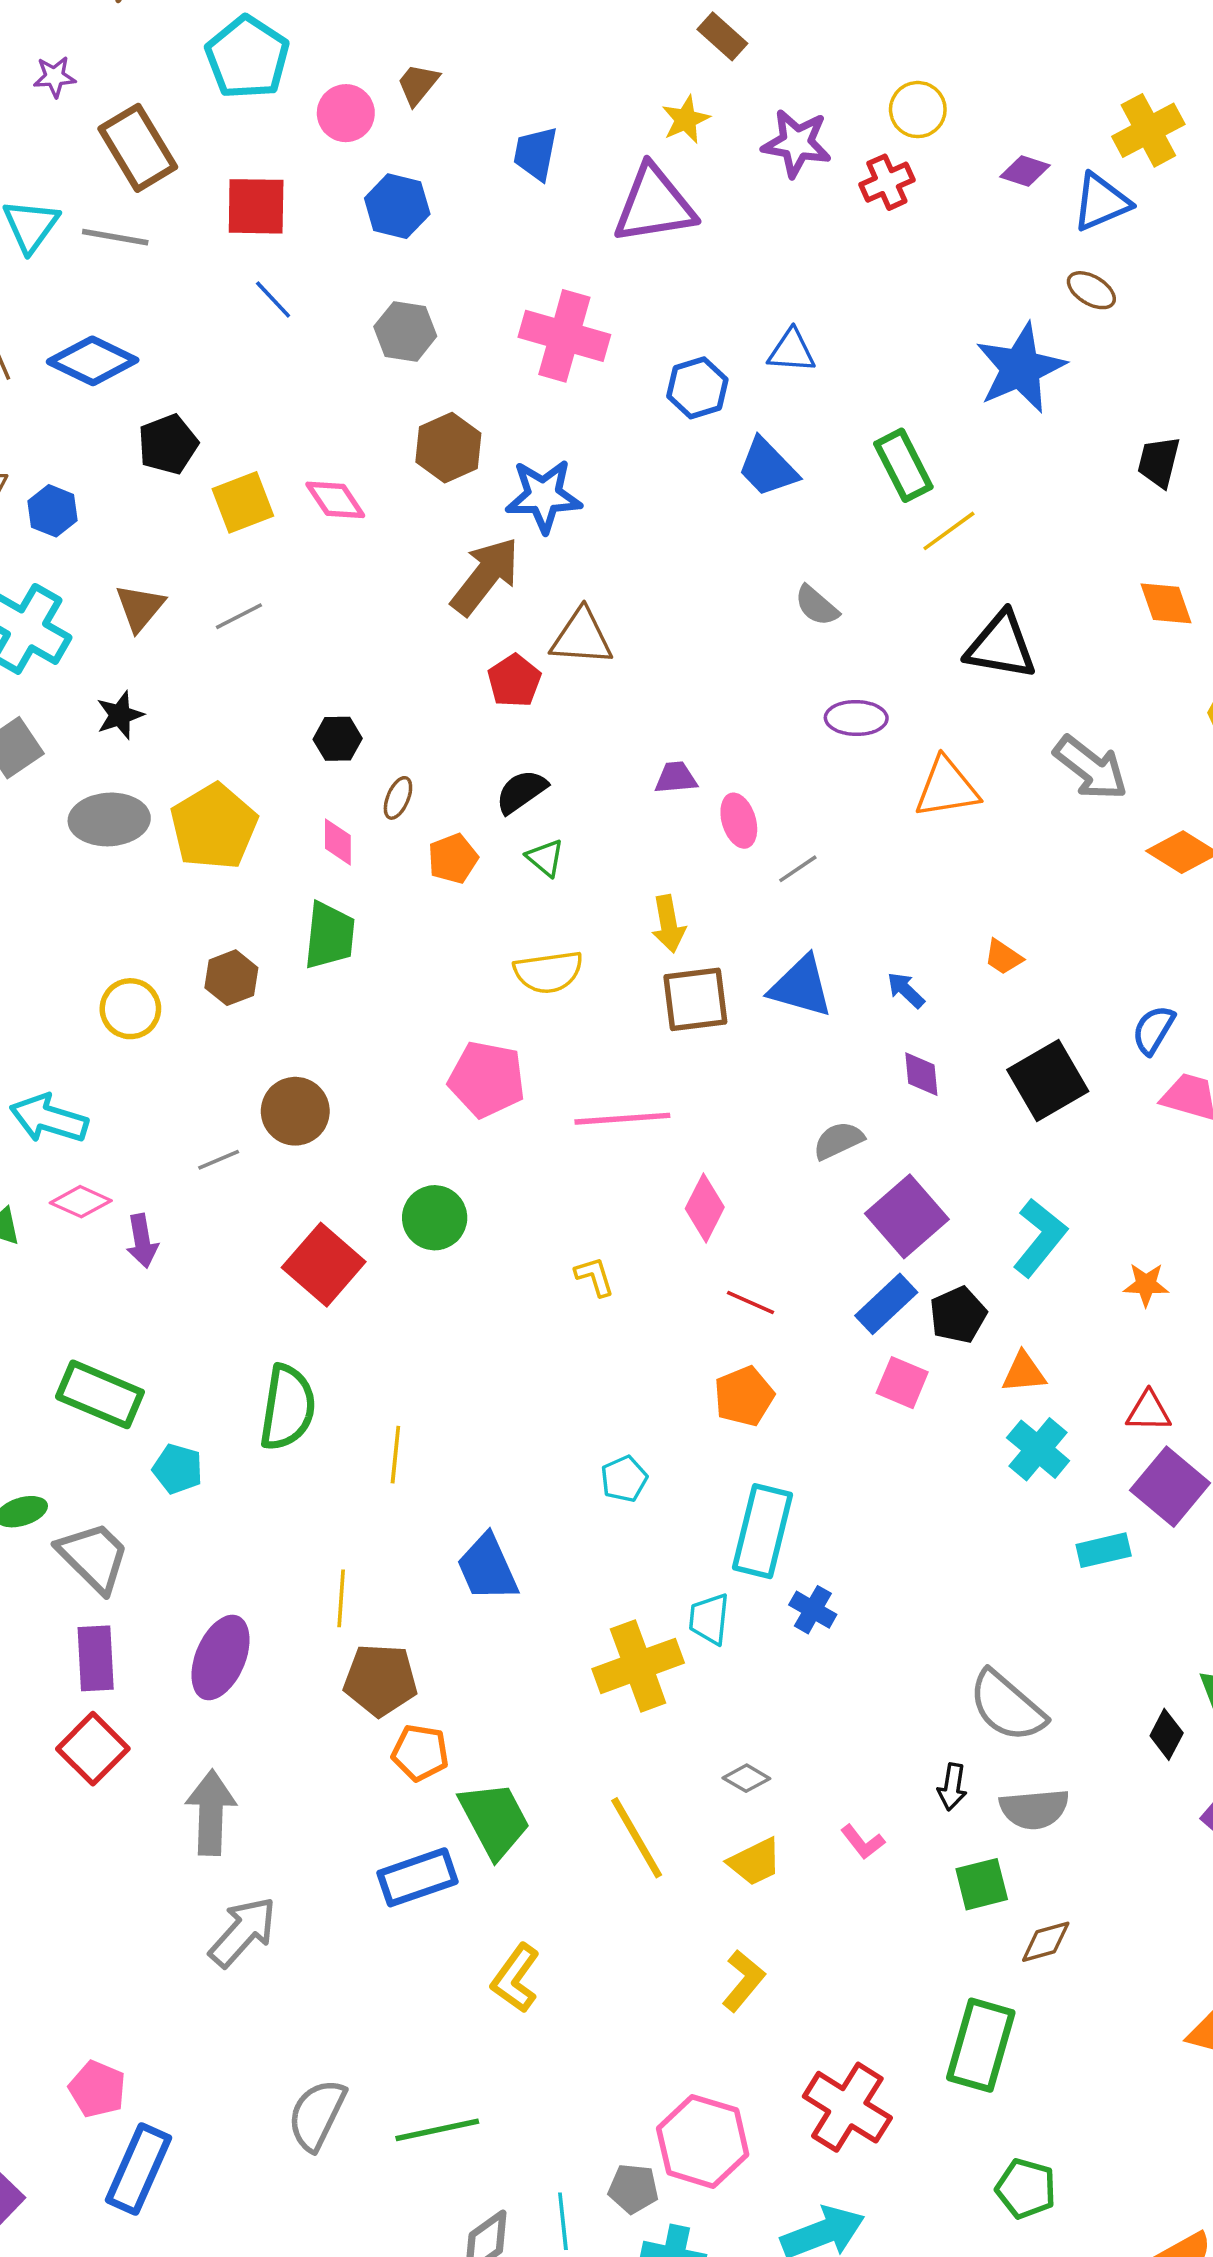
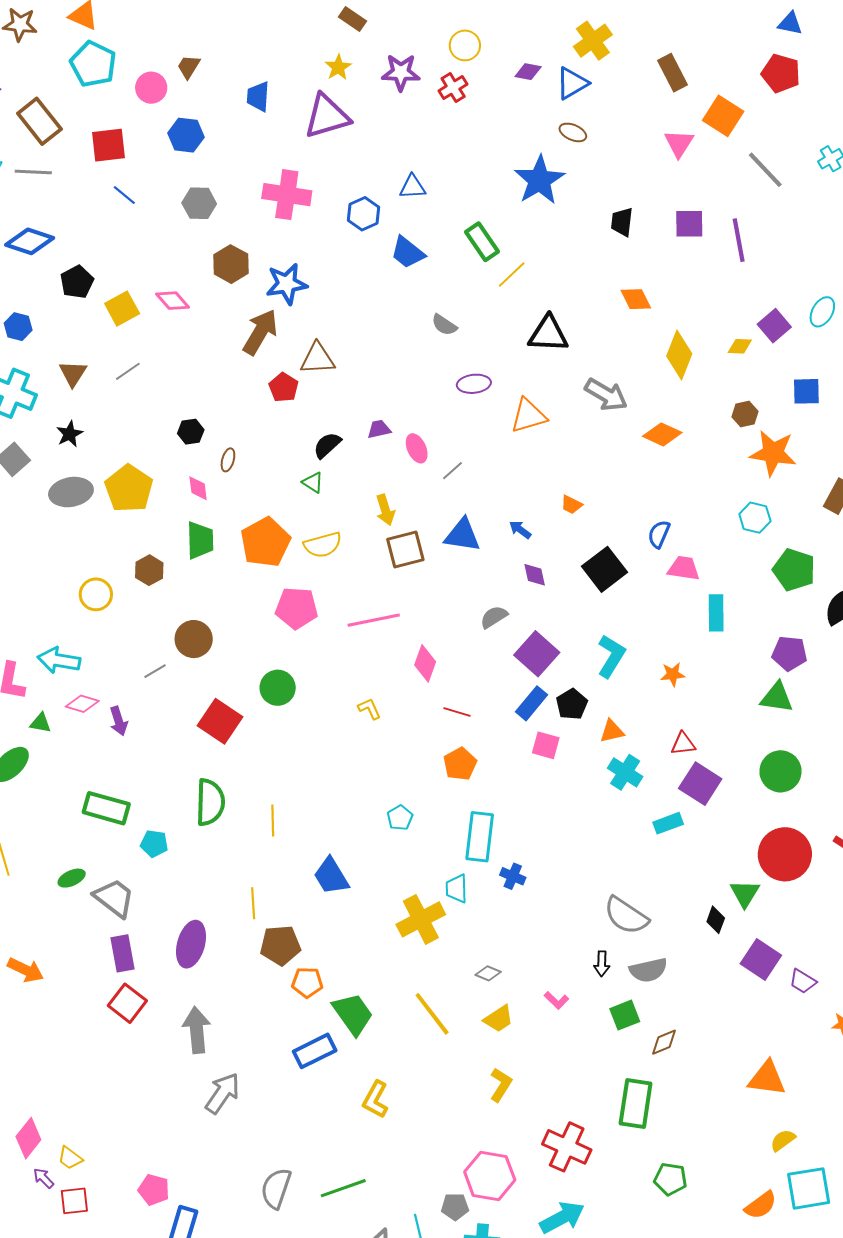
black semicircle: (521, 792) -> (327, 445), moved
orange pentagon: (453, 859) -> (265, 542), moved, size x1.8

